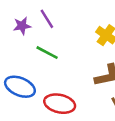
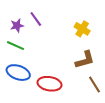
green line: (47, 53) -> (16, 46), moved

